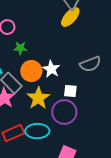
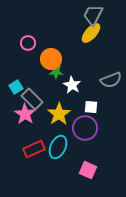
green star: (20, 48) -> (56, 72), moved
orange circle: (31, 71) -> (51, 59), moved
cyan ellipse: (37, 131) -> (58, 147), turned -65

